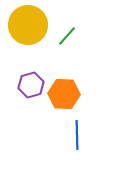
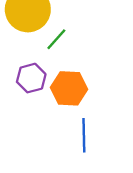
green line: (67, 36) -> (56, 39), moved

